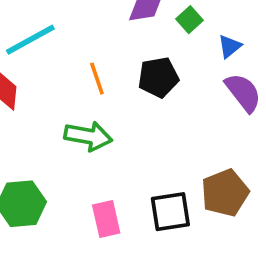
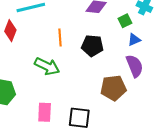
green square: (189, 20) -> (125, 21), moved
brown pentagon: (225, 193) -> (113, 88), moved

